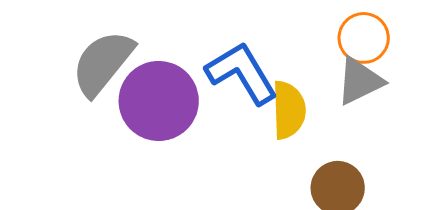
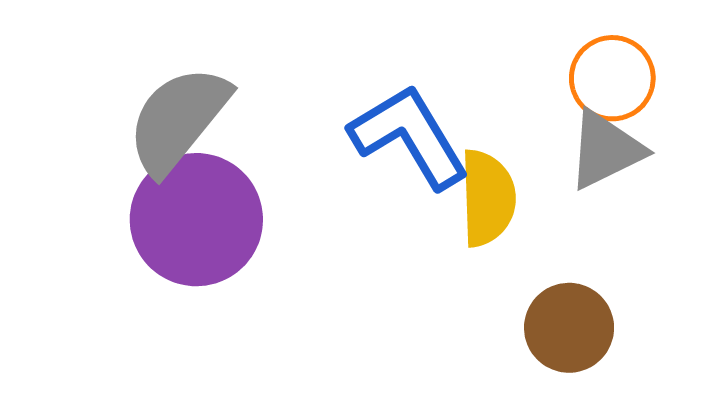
purple circle: (159, 101) -> (196, 220), moved

